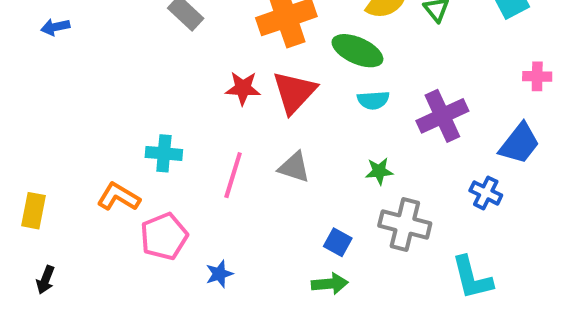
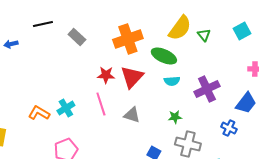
cyan cross: (164, 153) -> (66, 108), turned -36
pink line: (233, 175) -> (101, 104), moved, turned -35
orange L-shape: (118, 197) -> (39, 113), moved

